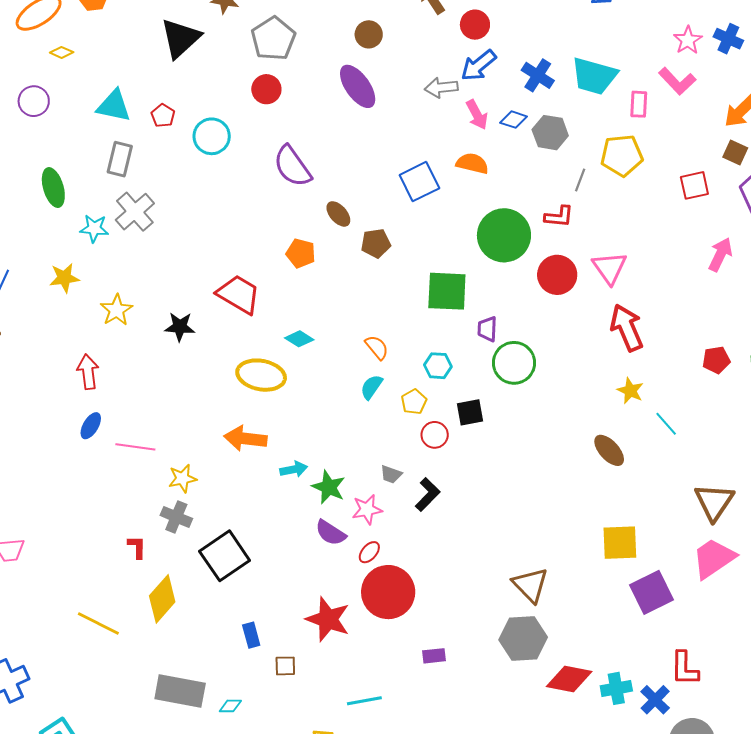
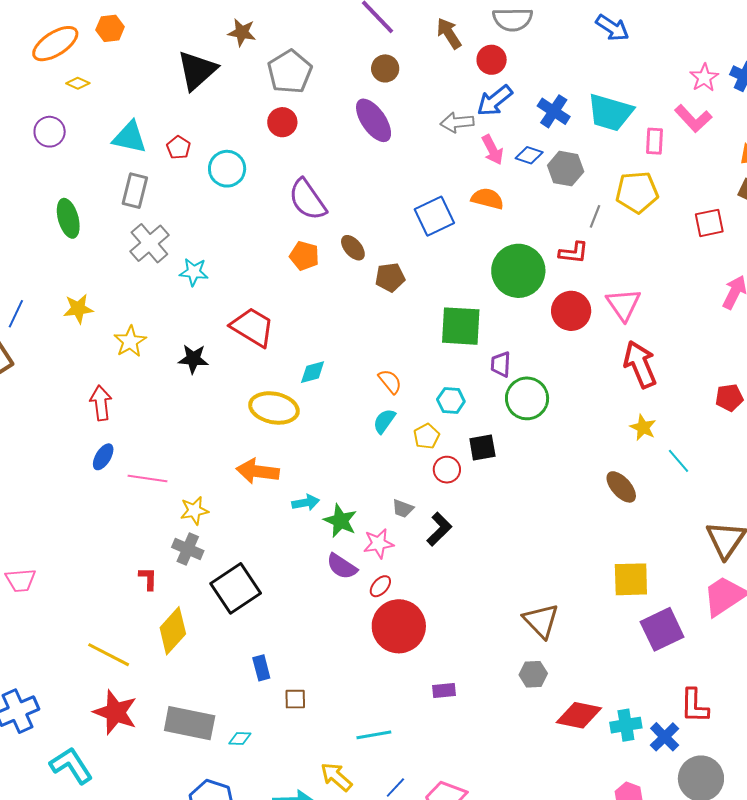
cyan star: (94, 228) -> (194, 272), moved
orange pentagon: (301, 253) -> (304, 256), moved
cyan diamond: (299, 339) -> (313, 372), turned -48
red star: (328, 619) -> (115, 712), moved
gray hexagon: (523, 639) -> (533, 674), size x0.6

